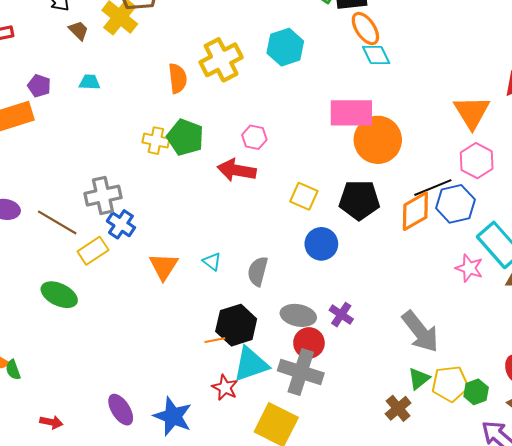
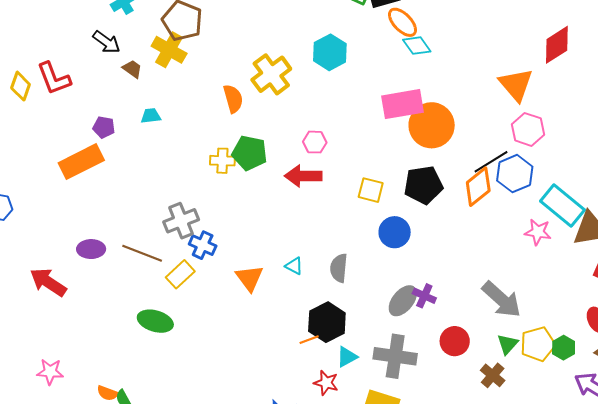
gray ellipse: (298, 315) -> (403, 301), moved, turned -52
red circle: (309, 343) -> (455, 341), moved
cyan triangle: (251, 364) -> (347, 357), size x0.6

